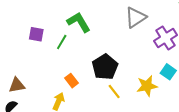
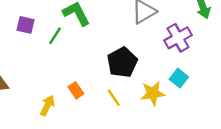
black pentagon: (105, 67) -> (122, 62), moved
orange rectangle: (72, 81) -> (76, 90), moved

